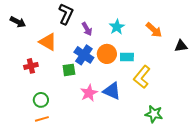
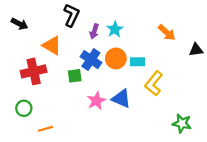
cyan star: (117, 27) -> (115, 29), moved
purple arrow: (87, 29) -> (94, 31), turned 48
red cross: (31, 66) -> (34, 71), size x1.6
green circle: (41, 100) -> (24, 108), moved
green star: (154, 114) -> (182, 123), moved

